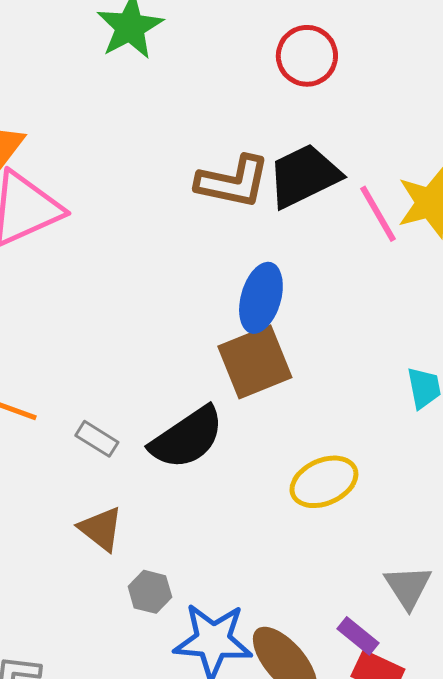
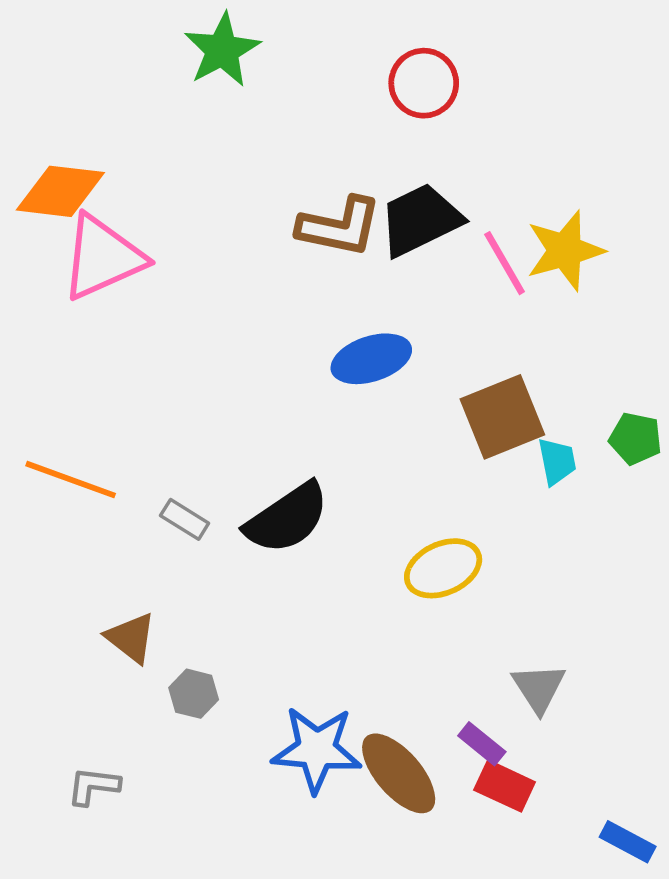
blue ellipse: (261, 298) -> (371, 359), turned 56
brown square: (255, 362) -> (502, 417), moved
brown triangle: (101, 529) -> (131, 638), moved
gray hexagon: (150, 592) -> (194, 694), moved

